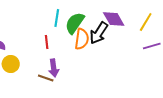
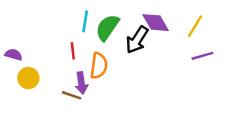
orange semicircle: (82, 39) -> (99, 66), moved

